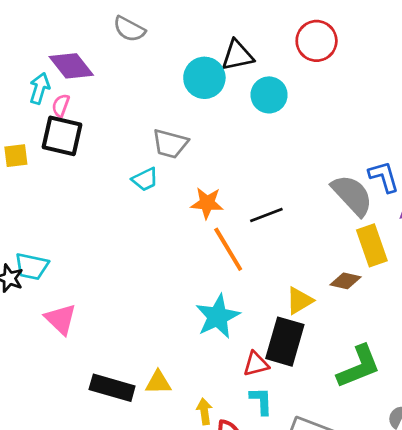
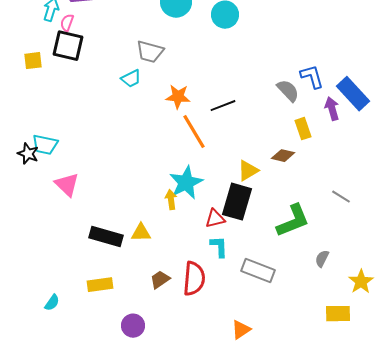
gray semicircle: (352, 195) -> (288, 91), size x0.7
yellow rectangle: (372, 245) -> (303, 129), size x0.7
yellow arrow: (204, 411) -> (171, 200), moved

